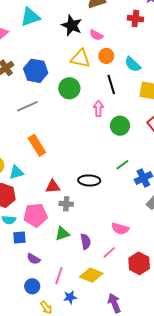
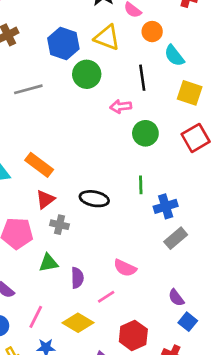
orange circle: (106, 56) -> (152, 32), moved
blue hexagon: (36, 71) -> (63, 44), moved
pink arrow: (98, 109) -> (121, 106), turned -105
orange rectangle: (37, 145) -> (39, 165), moved, turned -30
green line: (122, 165) -> (141, 185), turned -64
red triangle: (53, 187) -> (45, 199), turned -42
red hexagon: (139, 263) -> (133, 335), moved

